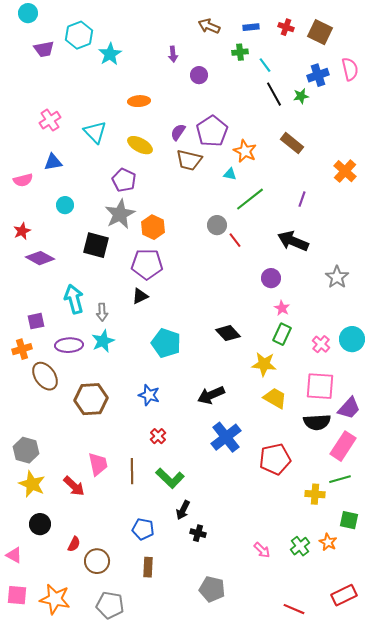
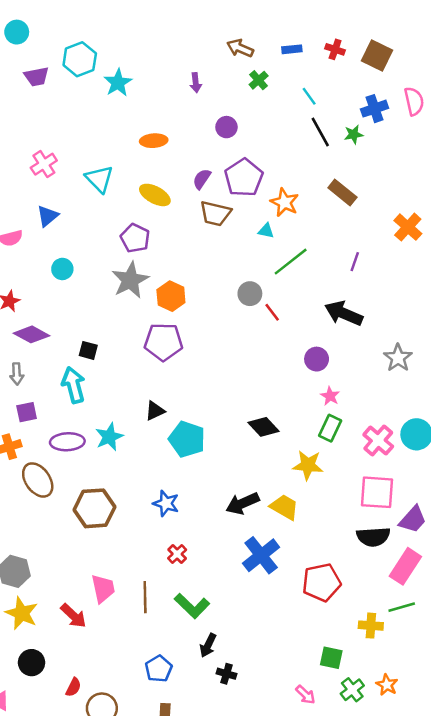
green cross: (240, 52) -> (259, 80), moved, turned -35
purple circle: (199, 75) -> (226, 127), moved
blue triangle: (53, 162) -> (48, 216), turned -30
black square: (96, 245) -> (88, 350), moved, size x0.6
black triangle: (140, 296) -> (155, 411), moved
gray arrow: (102, 312) -> (17, 374), moved
pink cross: (321, 344) -> (378, 440), size x1.4
yellow trapezoid: (275, 398) -> (284, 507), moved
green square: (349, 520) -> (331, 658), moved
blue pentagon: (143, 529) -> (159, 669), turned 30

